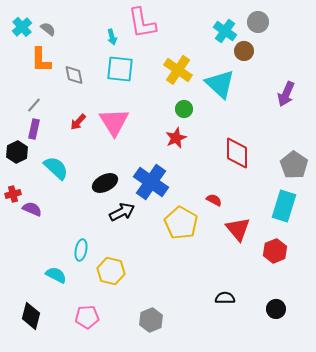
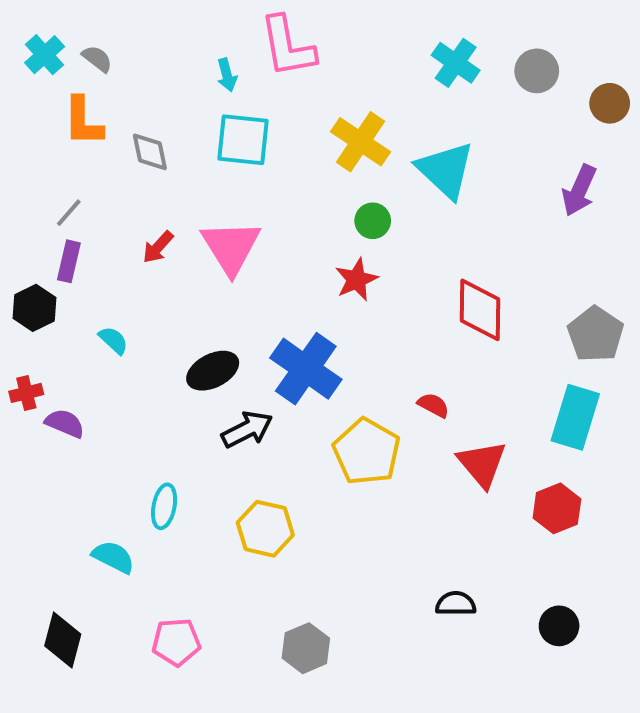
gray circle: (258, 22) -> (537, 71), moved
brown circle: (244, 51) -> (610, 103), moved
cyan semicircle: (56, 168) -> (113, 340), size x0.6
yellow hexagon: (111, 271) -> (265, 529), moved

